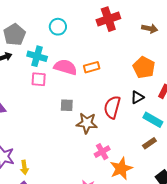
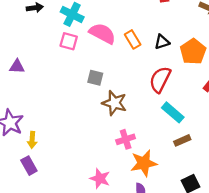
orange rectangle: (92, 67) -> (133, 39), turned 63
black triangle: (137, 97) -> (162, 42), moved
red semicircle: (112, 107) -> (160, 80), moved
cyan rectangle: (153, 120) -> (173, 112), moved

